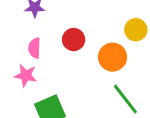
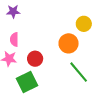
red circle: (74, 40) -> (35, 59), moved

